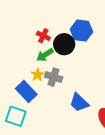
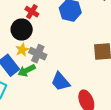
black circle: (64, 44) -> (22, 30), moved
green arrow: (45, 55) -> (27, 70), moved

